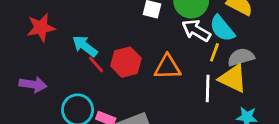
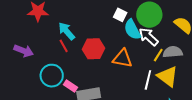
cyan semicircle: (222, 28) -> (132, 30), moved
gray semicircle: (241, 57) -> (173, 52), moved
red line: (96, 64) -> (64, 46), moved

